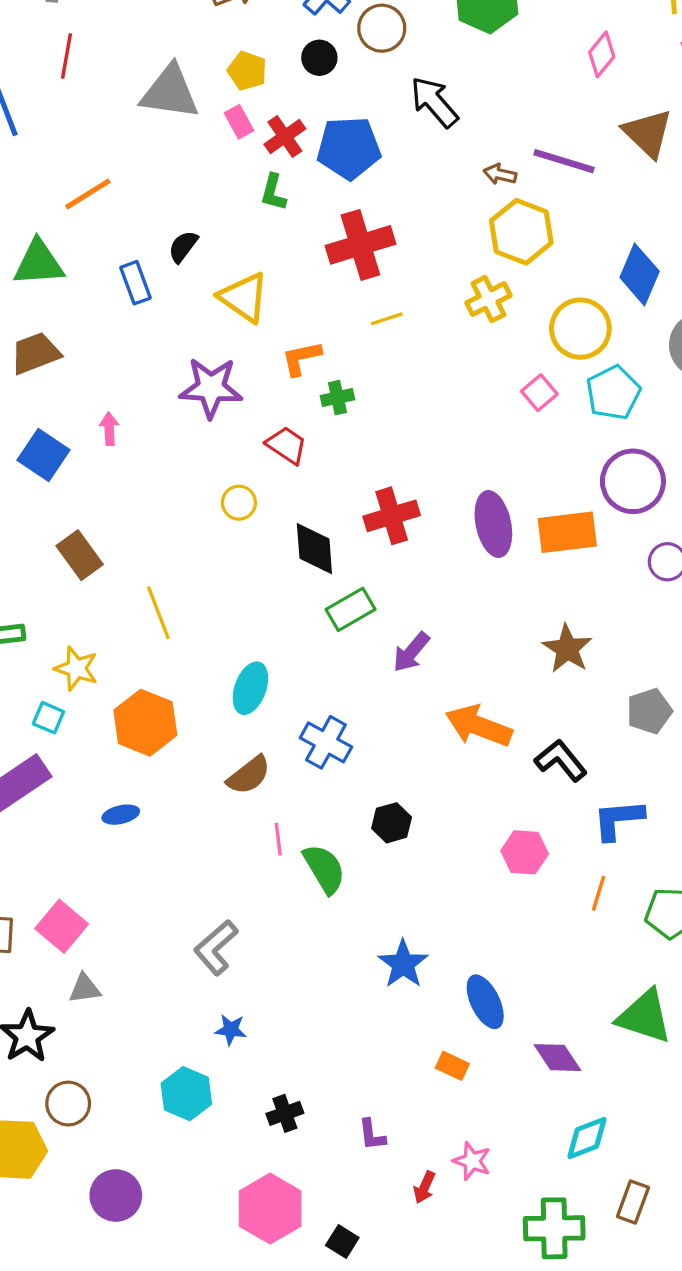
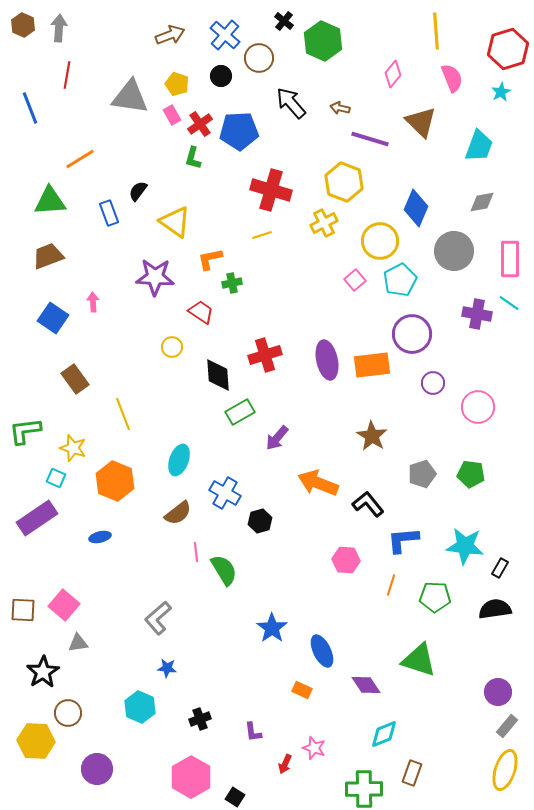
brown arrow: (500, 174) -> (340, 108), moved
red cross: (360, 245) -> (271, 190), moved, turned 33
black hexagon: (392, 823) -> (260, 521), moved

